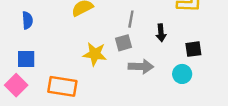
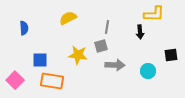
black arrow: (161, 33) -> (140, 32), moved
black square: (193, 49) -> (171, 55), moved
blue square: (26, 59) -> (40, 60), moved

